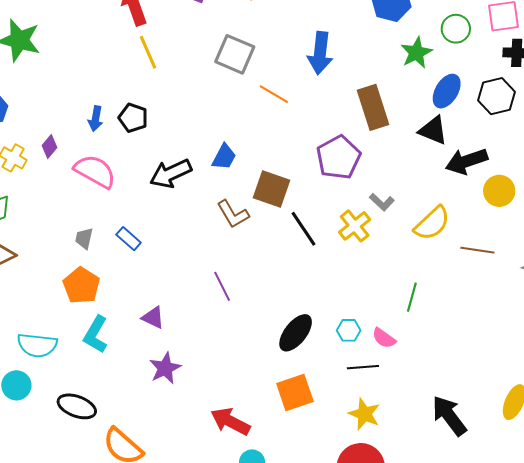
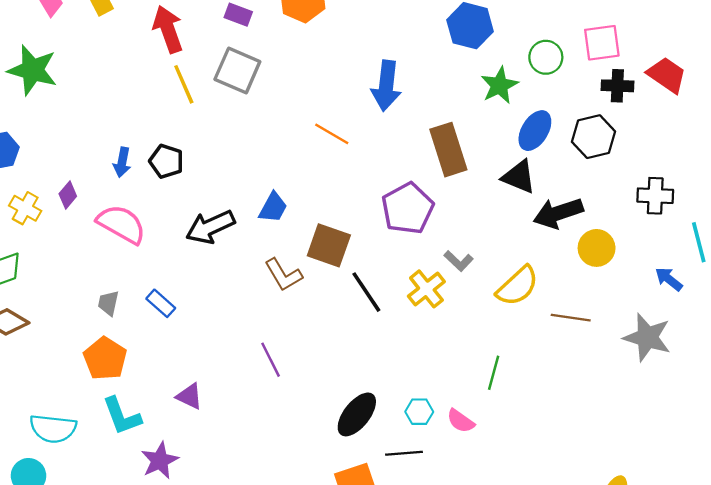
gray square: (235, 54) -> (237, 71), moved
cyan L-shape: (96, 335) -> (122, 416), turned -51
black line: (363, 367) -> (404, 453), moved
purple star: (165, 368) -> (160, 460), moved

